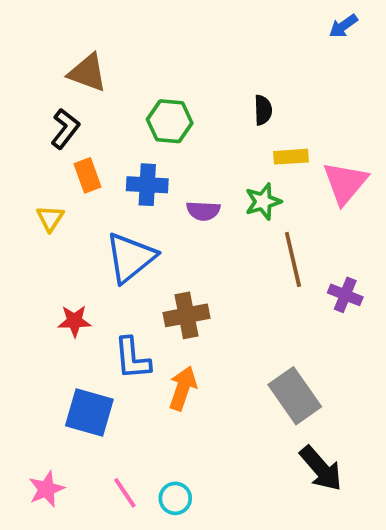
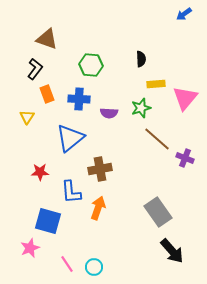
brown line: (293, 259) -> (157, 139), turned -36
pink star: (46, 489) -> (30, 248), moved

